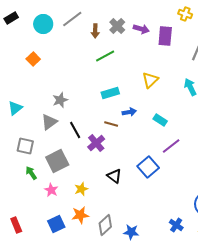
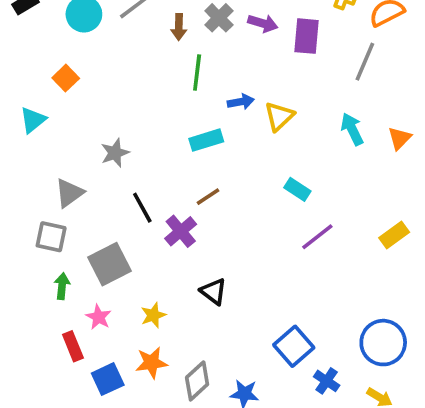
green line: (105, 56) -> (197, 73), turned -54
cyan triangle: (15, 108) -> (33, 120), moved
blue arrow: (129, 112) -> (241, 102), moved
gray triangle: (49, 122) -> (69, 193), moved
brown line: (111, 124) -> (208, 197), turned -48
blue square: (148, 167) -> (294, 346), moved
green arrow: (31, 173) -> (62, 286), turned 40
red rectangle: (16, 225) -> (73, 346), moved

